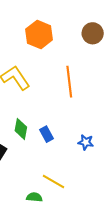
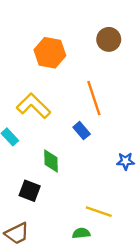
blue rectangle: (46, 134) -> (82, 131), moved

